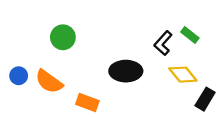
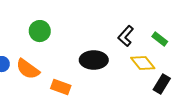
green rectangle: (190, 35) -> (160, 39), moved

